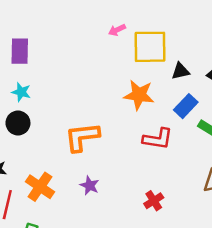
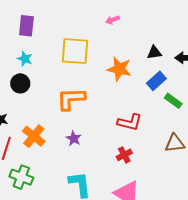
pink arrow: (117, 30) -> (113, 20), moved
yellow square: (150, 47) -> (75, 51), moved
red L-shape: (158, 139) -> (130, 122), moved

